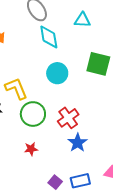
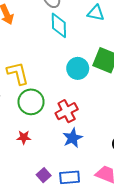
cyan circle: (57, 73) -> (78, 68), moved

